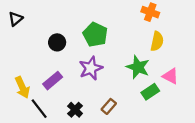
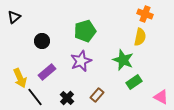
orange cross: (150, 12) -> (145, 14), moved
green pentagon: (95, 35) -> (85, 31), turned 30
black circle: (57, 42) -> (42, 41), moved
pink triangle: (170, 76) -> (161, 97), moved

